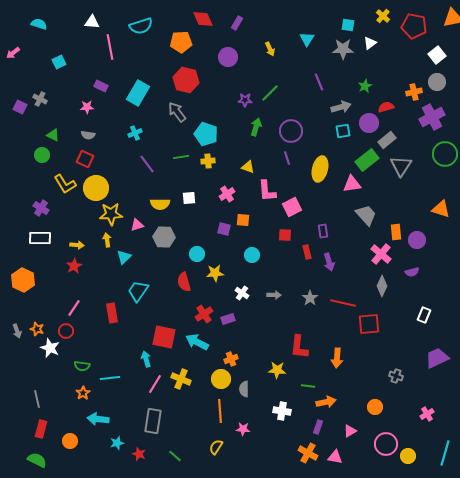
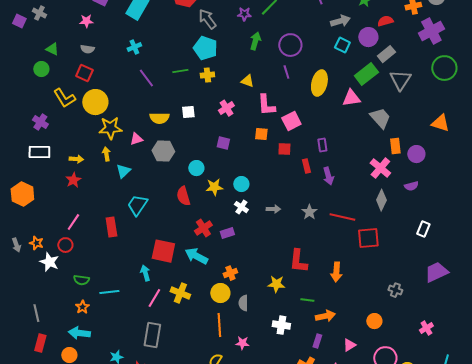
gray arrow: (177, 112) -> (207, 19), moved
cyan square: (343, 131) -> (342, 45), turned 35
gray trapezoid: (366, 215) -> (380, 118), moved
orange square: (243, 220) -> (261, 134), moved
cyan circle: (252, 255) -> (241, 184), moved
cyan arrow: (98, 419) -> (79, 333), moved

